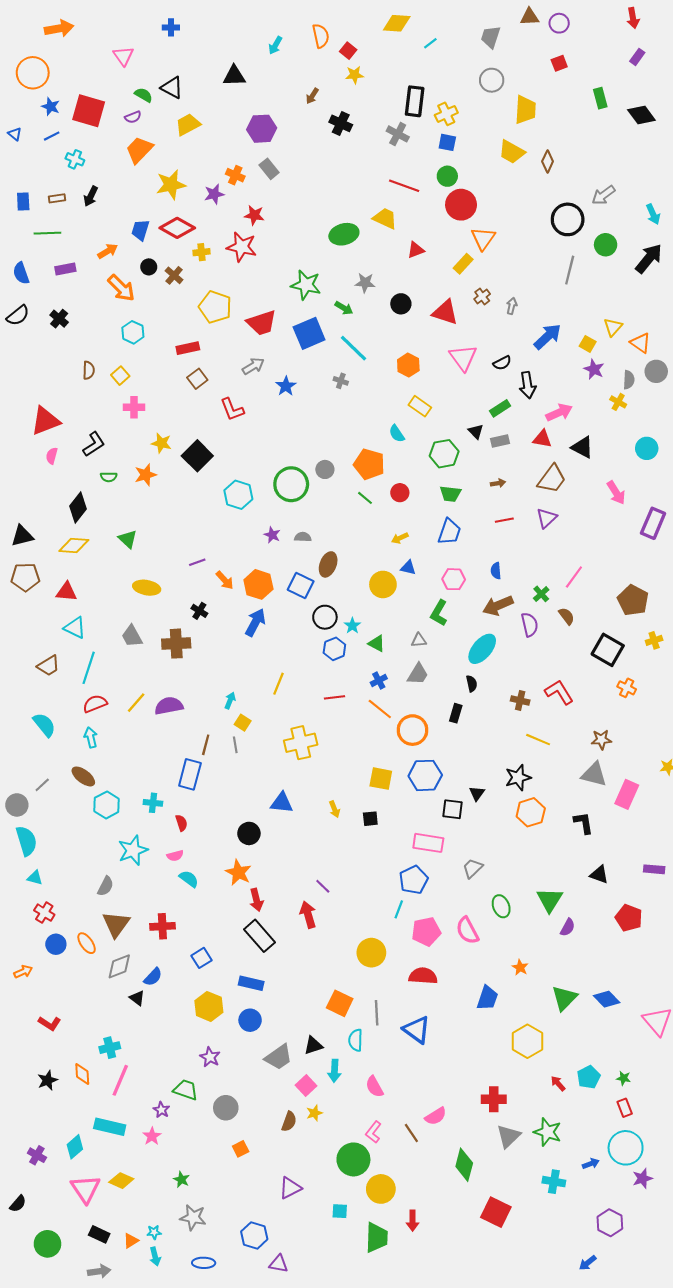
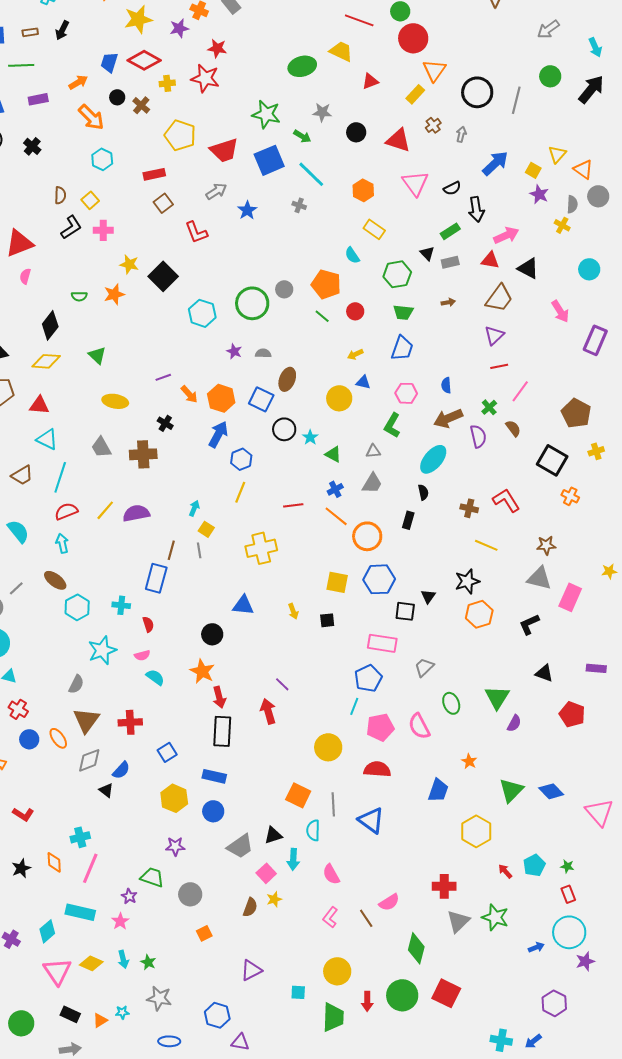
black circle: (568, 219) -> (477, 92), moved
black L-shape: (94, 444) -> (71, 227), moved
red line: (504, 520) -> (499, 366), moved
blue hexagon: (334, 649) -> (241, 459), moved
black L-shape: (583, 823) -> (529, 624), turned -105
black rectangle: (260, 936) -> (222, 731), turned 44
purple star: (210, 1057) -> (175, 846), turned -30
green circle: (353, 1159) -> (402, 995), moved
cyan cross: (554, 1182) -> (501, 1040), moved
cyan arrow: (155, 1257) -> (123, 959), moved

